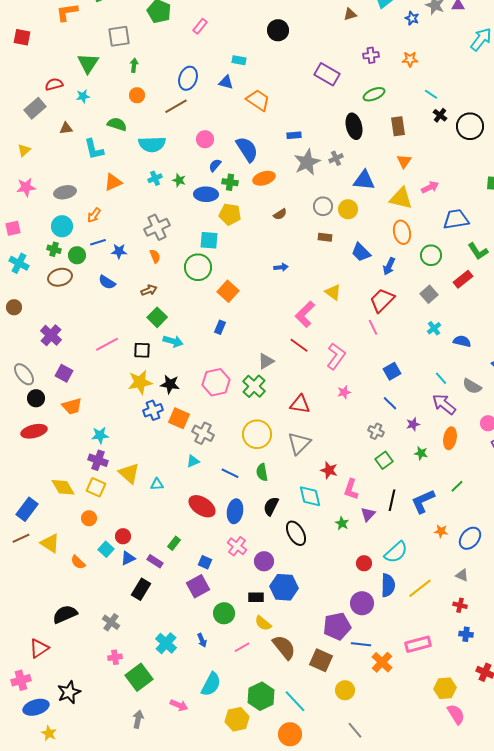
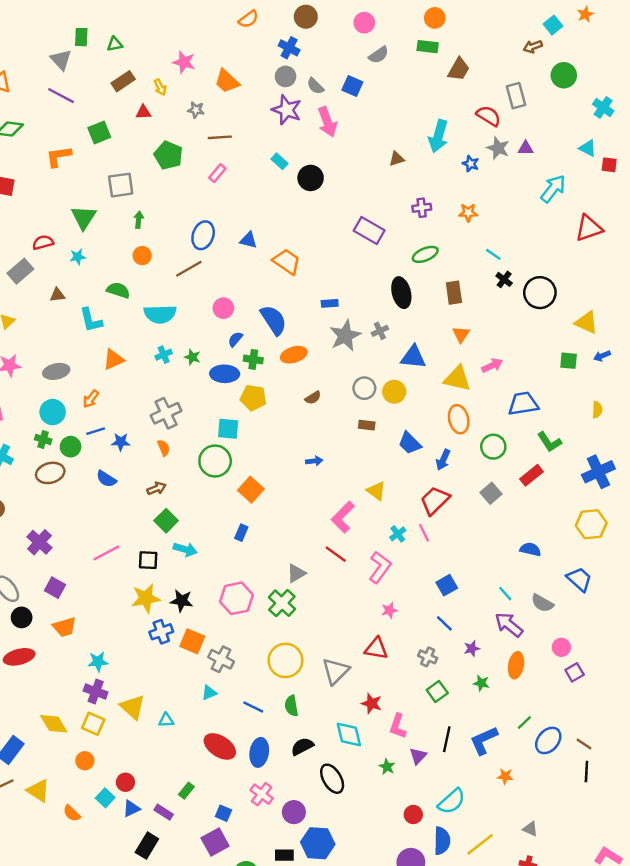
cyan rectangle: (239, 60) -> (280, 161), moved, turned 32
cyan cross: (434, 328) -> (398, 534), moved
red triangle: (300, 404) -> (376, 648), moved
black semicircle: (271, 506) -> (302, 746), turned 36
blue ellipse: (470, 538) -> (548, 740), moved

